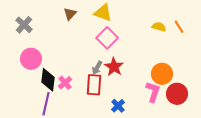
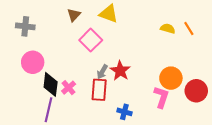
gray cross: (24, 25) -> (25, 26), turned -36
pink square: (107, 38) -> (91, 40), moved
red circle: (177, 94) -> (196, 91), moved
blue cross: (118, 106) -> (124, 112), turned -32

